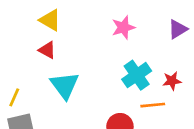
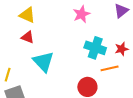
cyan cross: (137, 75) -> (95, 48), turned -30

